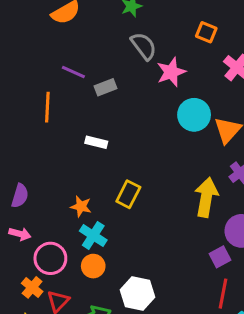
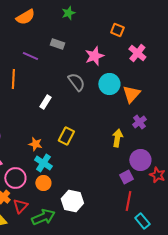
gray semicircle: (144, 46) -> (76, 82), moved
gray rectangle: (105, 87) -> (57, 44), moved, turned 40
white rectangle: (96, 142) -> (45, 102), turned -72
yellow arrow: (206, 197) -> (117, 138), size x0.7

